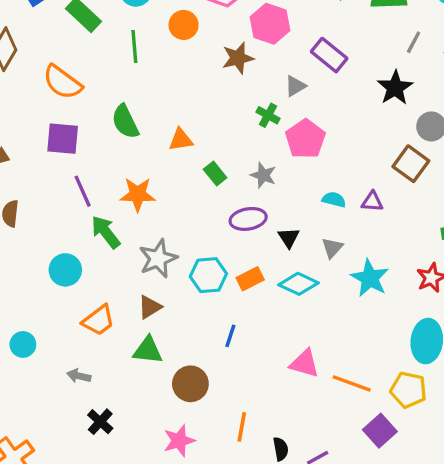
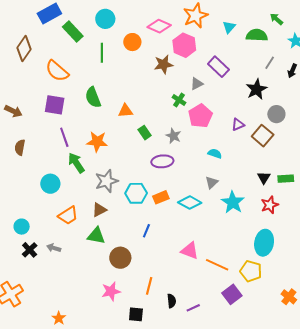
purple triangle: (372, 202) -> (238, 125), moved, turned -32
black triangle: (289, 238) -> (264, 178), moved
black cross: (100, 422) -> (30, 250), moved

